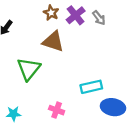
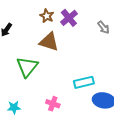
gray arrow: (99, 18) -> (103, 27), moved

